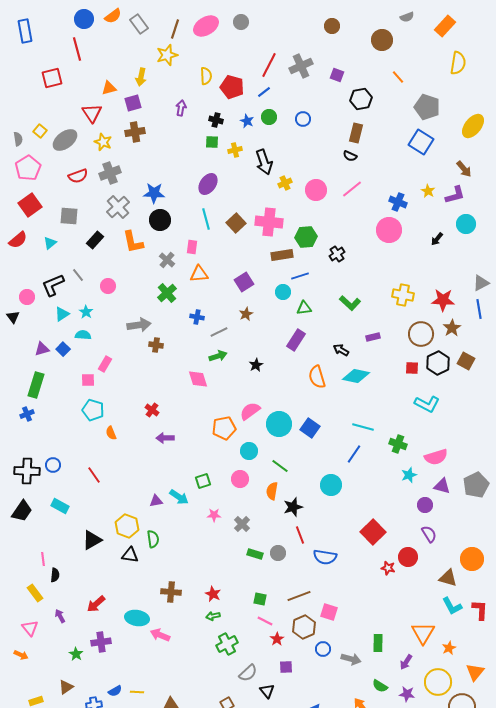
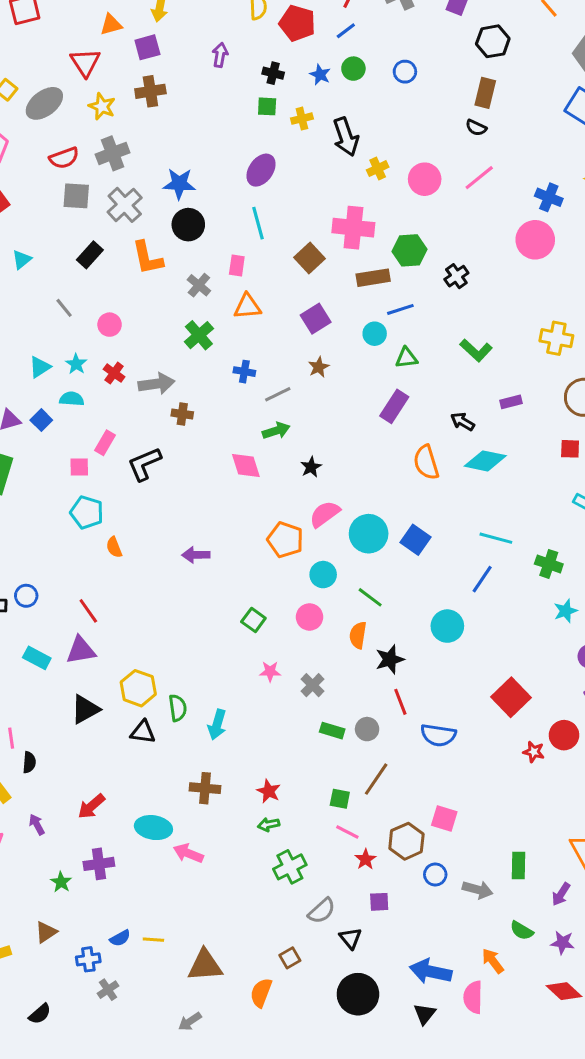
gray square: (69, 216) -> (76, 196), moved
brown square: (236, 223) -> (309, 258), moved
black L-shape: (53, 285) -> (144, 464), moved
black star: (256, 365) -> (311, 467), moved
red cross: (152, 410) -> (114, 373), moved
orange pentagon: (224, 428) -> (285, 540), turned 30
green square: (203, 481) -> (253, 620), turned -35
cyan arrow: (179, 497) -> (217, 725), moved, turned 72
purple triangle: (156, 501) -> (81, 650), moved, size x1.5
brown line: (299, 596) -> (376, 779), moved, turned -35

